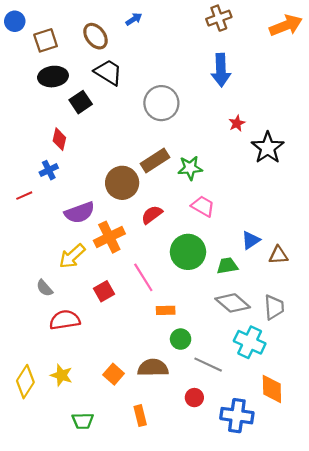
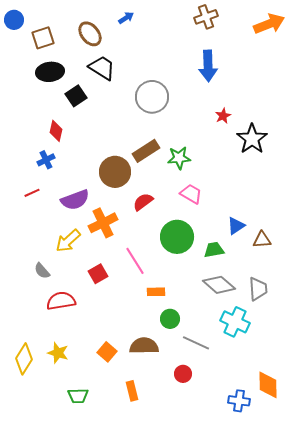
red line: (24, 196) -> (32, 193), moved
orange diamond: (272, 389) -> (268, 385), moved
blue cross: (237, 416) -> (239, 401), moved, size x0.7

